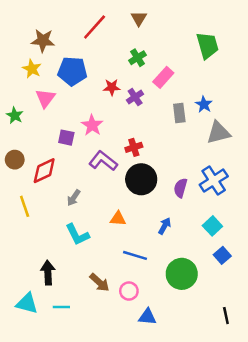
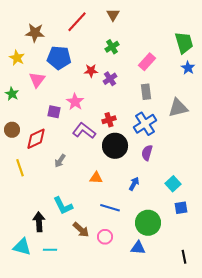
green trapezoid: (208, 45) -> (184, 43), moved
yellow star: (32, 69) -> (17, 58), moved
pink rectangle: (163, 77) -> (147, 62), moved
blue star: (204, 104) -> (188, 68), moved
blue cross: (214, 181) -> (145, 124), moved
cyan L-shape: (77, 235) -> (63, 206), moved
blue square: (222, 255) -> (181, 208), turned 32
blue triangle: (147, 317) -> (138, 248), moved

